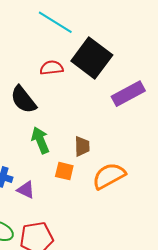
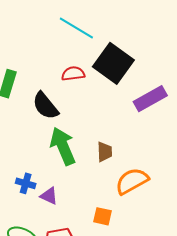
green arrow: (40, 140) -> (63, 146), size x1.4
orange square: (64, 171) -> (102, 216), moved

